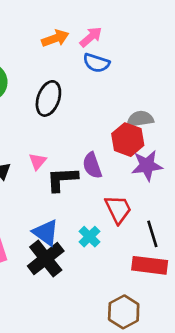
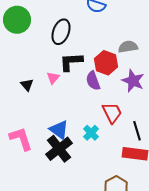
red hexagon: (128, 140) -> (106, 63), moved
purple star: (147, 166) -> (133, 81), turned 30
black L-shape: (62, 179) -> (71, 62), moved

